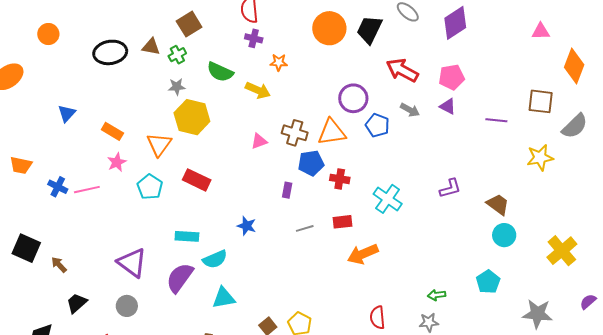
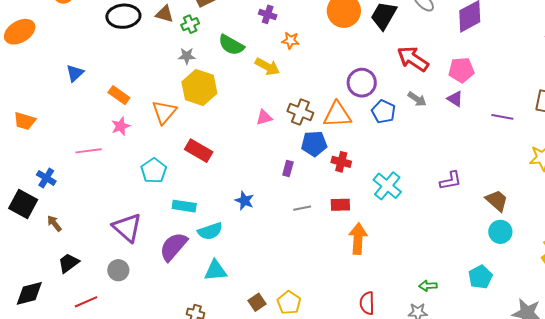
blue cross: (58, 187) -> (46, 178), moved
cyan pentagon: (150, 187) -> (154, 171), moved
orange arrow: (363, 254) -> (358, 239), turned 112

